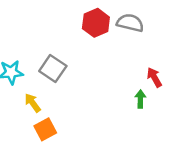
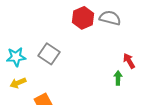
yellow arrow: (33, 103) -> (18, 83), moved, turned -77

